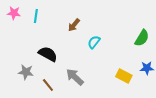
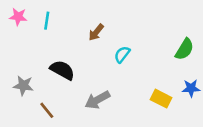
gray star: (26, 72) -> (23, 86), moved
gray arrow: (75, 77) -> (97, 100), turned -72
brown line: (48, 85) -> (47, 110), moved

